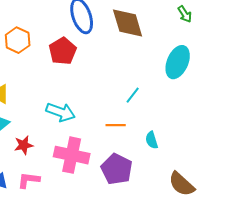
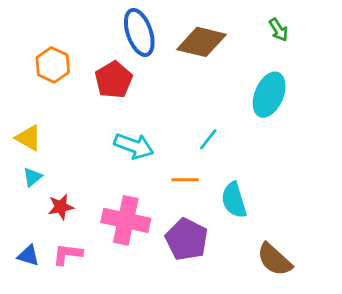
brown diamond: (128, 23) -> (201, 42), turned -60
cyan arrow: (61, 112) -> (134, 146), moved
cyan semicircle: (152, 140) -> (234, 200), size x1.5

